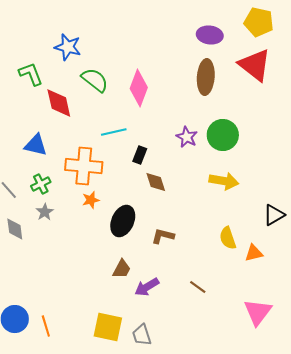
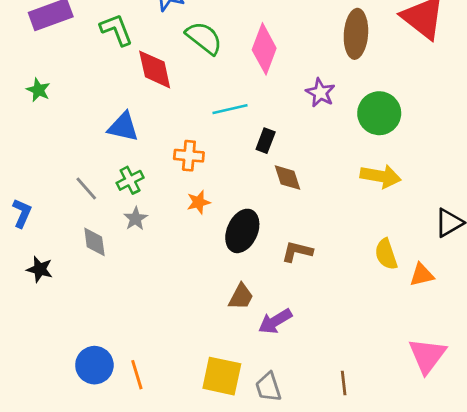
purple star: (187, 137) -> (320, 93), moved
orange cross: (84, 166) -> (189, 156), size x0.6
brown line: (198, 287) -> (344, 383), moved, turned 48

